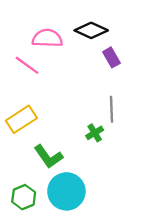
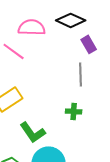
gray line: (111, 109) -> (81, 74), moved
green cross: (95, 133) -> (74, 111), turned 35

